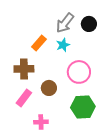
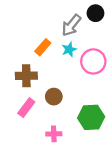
black circle: (89, 24) -> (95, 13), moved
pink circle: (79, 72) -> (93, 61), moved
pink cross: (41, 122) -> (54, 134), moved

